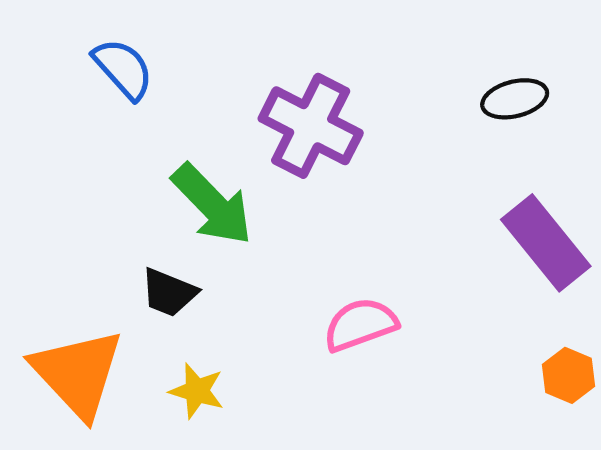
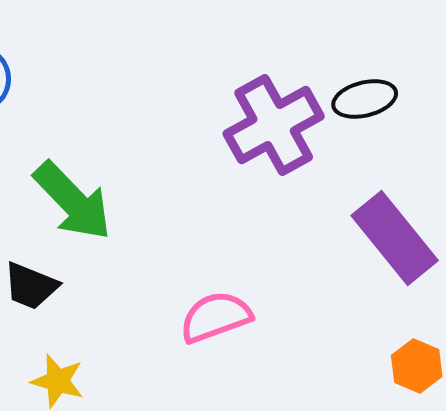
purple cross: (311, 126) -> (274, 125), moved, turned 34

